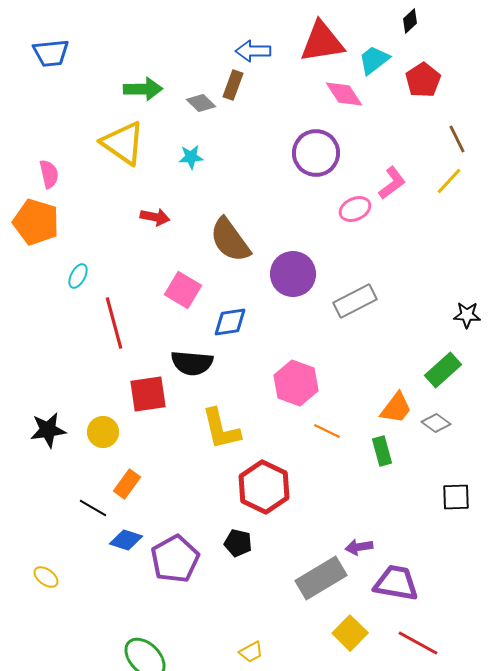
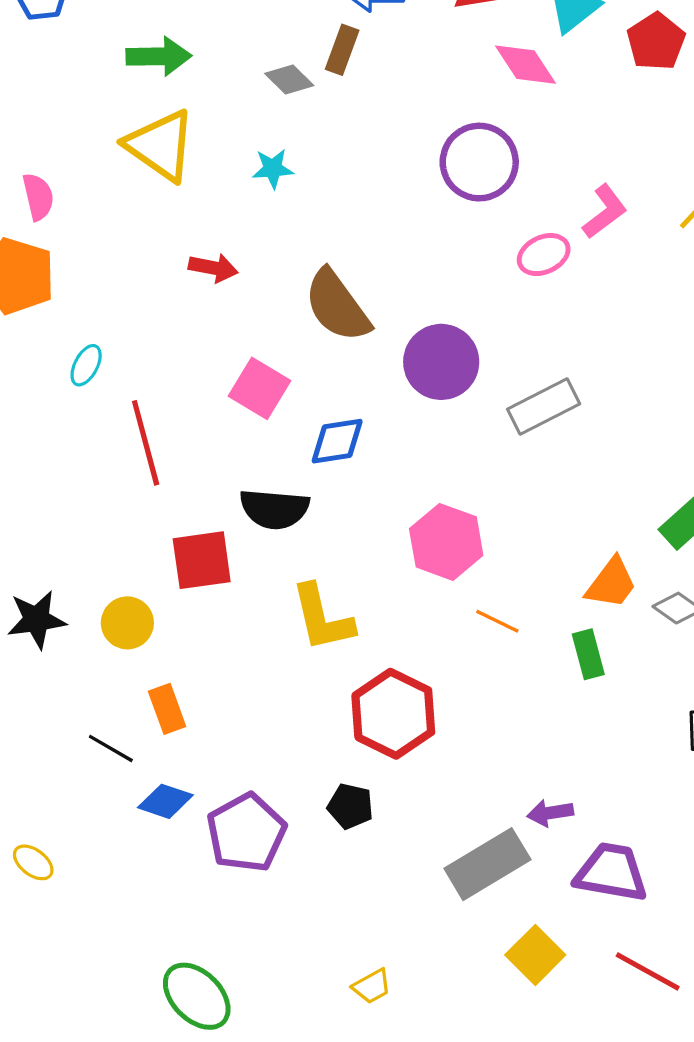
green arrow: (143, 89) -> (159, 56), moved
orange rectangle: (127, 484) -> (167, 709), turned -56

